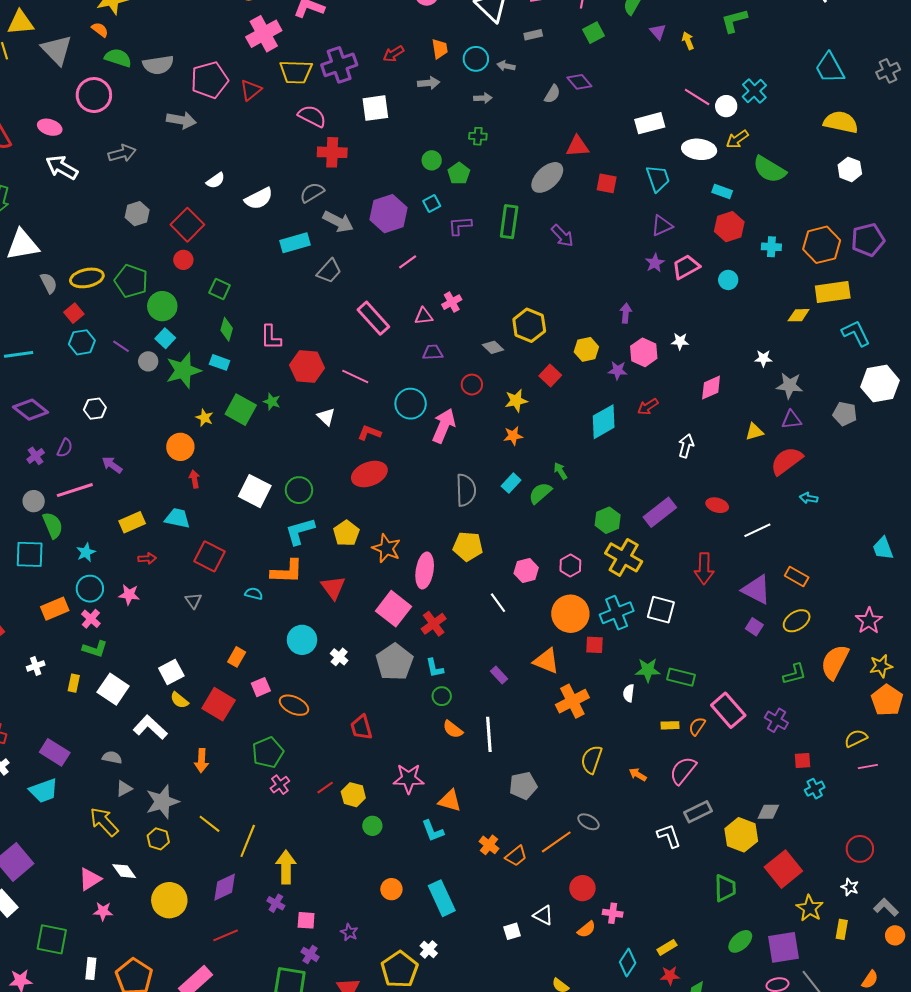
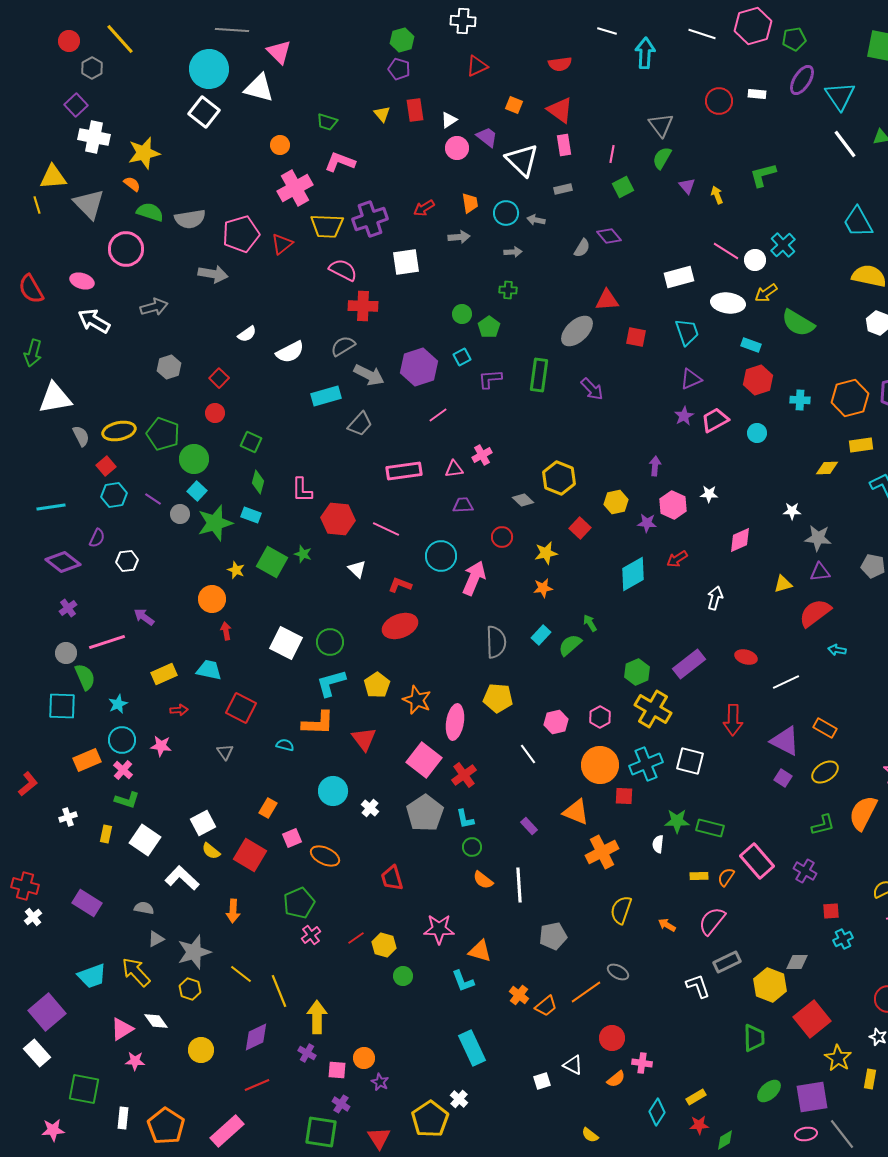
red square: (187, 225) -> (219, 378), size x0.6
yellow rectangle: (833, 292) -> (861, 445), size x0.7
pink rectangle: (373, 318) -> (404, 471), turned -56
purple semicircle: (65, 448) -> (97, 538), moved
cyan trapezoid: (44, 791) -> (92, 976), moved
yellow line: (248, 841) -> (279, 991), turned -44
orange circle: (391, 889) -> (364, 1058), moved
yellow circle: (169, 900) -> (201, 1050), size x0.7

